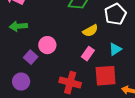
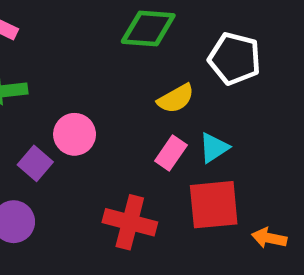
white pentagon: (115, 14) -> (235, 59), turned -30
cyan triangle: (115, 49) -> (214, 148), moved

